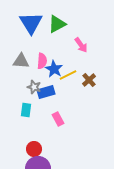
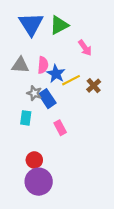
blue rectangle: (46, 92) -> (47, 99), turned 72

